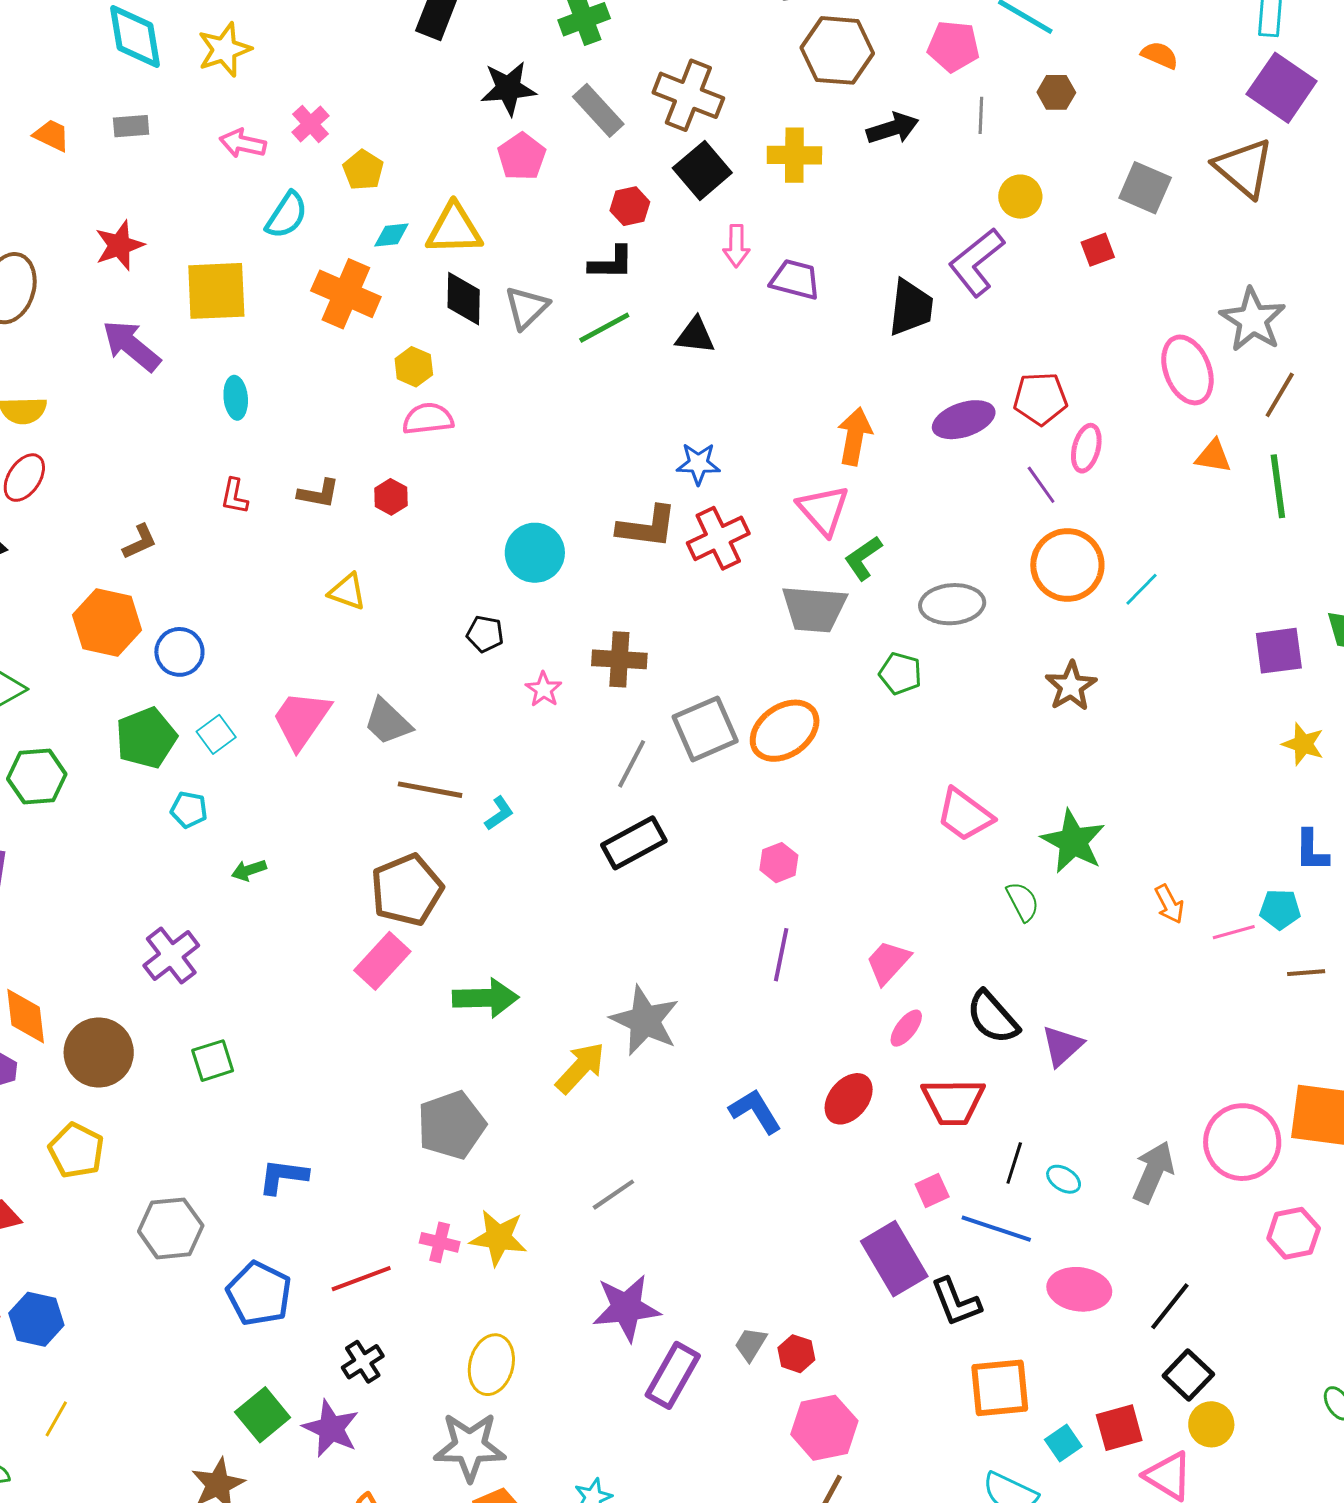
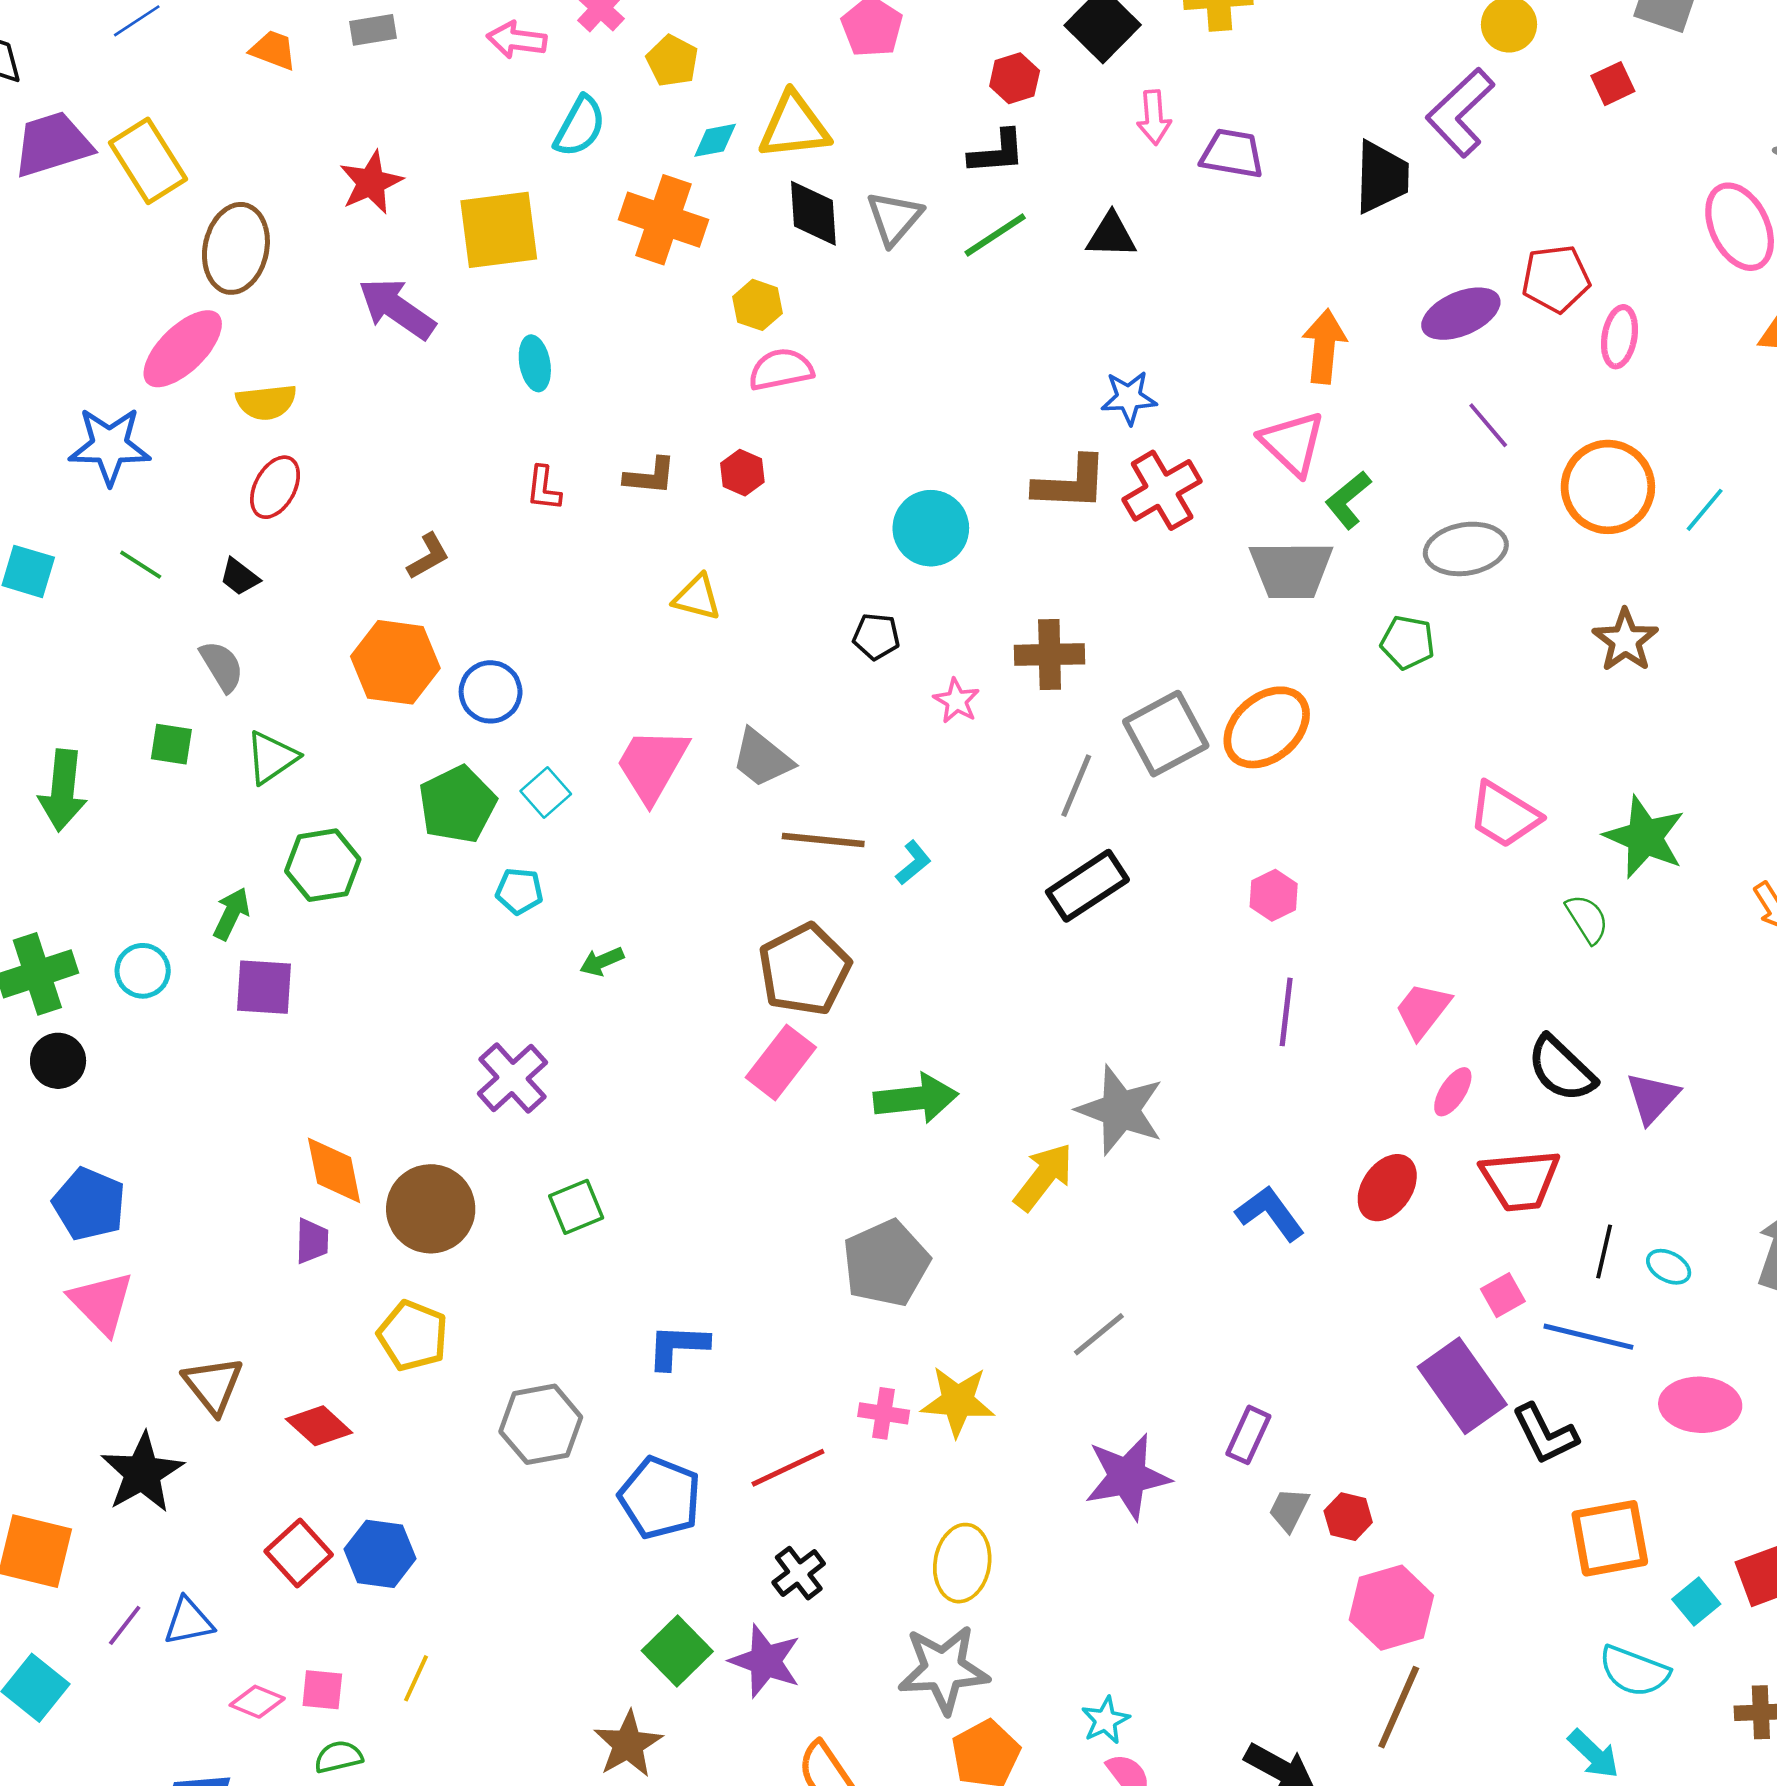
purple line: (1041, 485) -> (1488, 425), moved
purple rectangle: (673, 1375) -> (1248, 1435), moved, size x0.7

